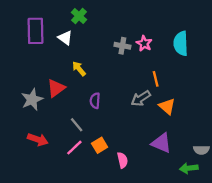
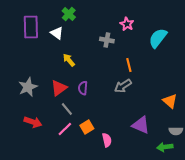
pink star: (144, 43) -> (127, 24), moved
cyan semicircle: (181, 43) -> (158, 38), turned 40
orange line: (156, 79) -> (129, 65), moved
red triangle: (56, 88) -> (59, 88), moved
orange triangle: (167, 106) -> (170, 101), moved

